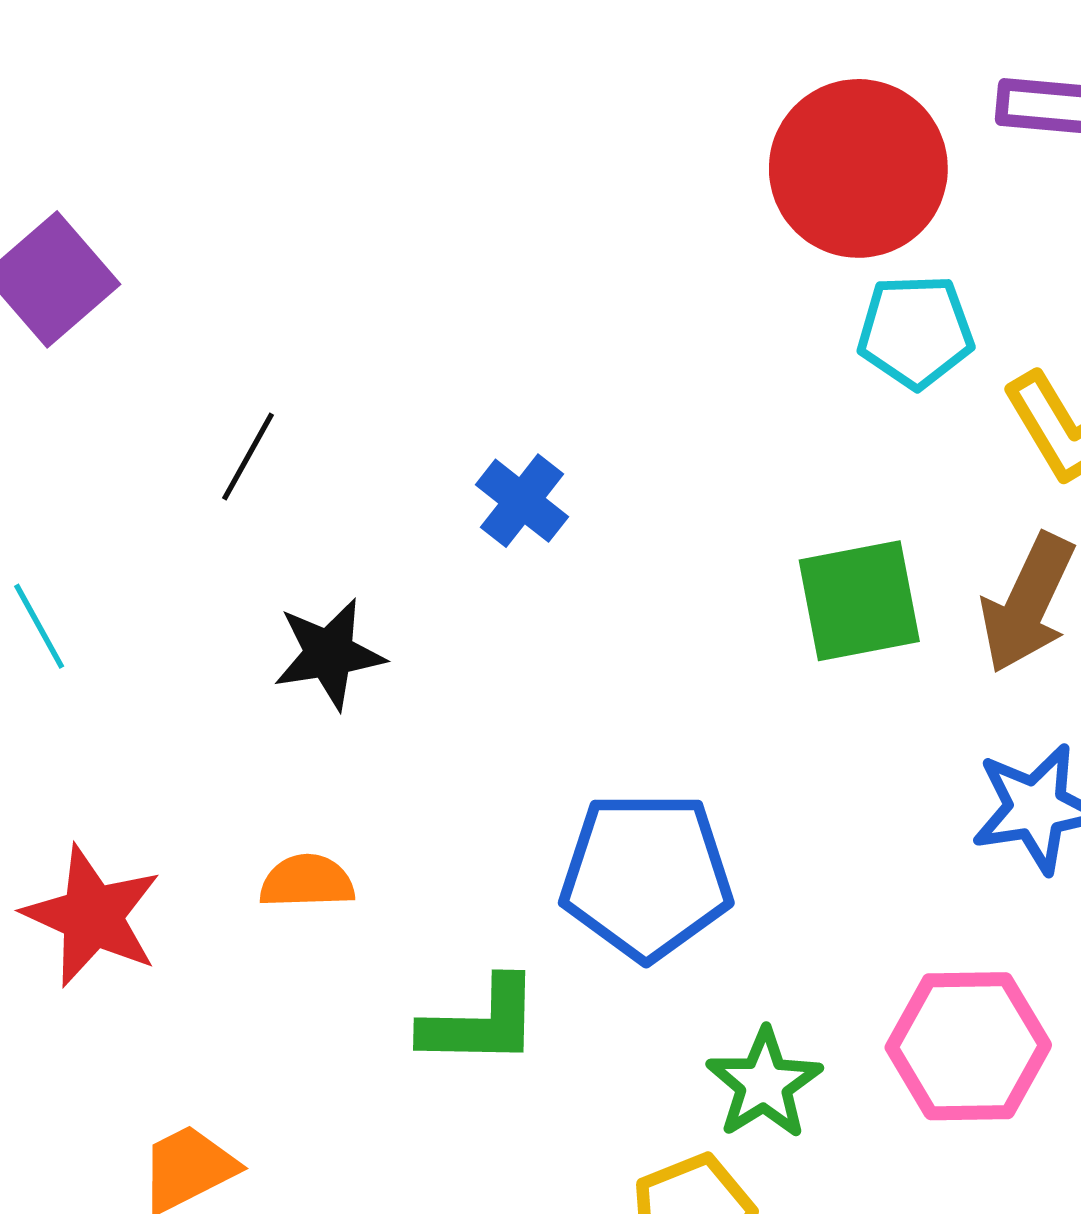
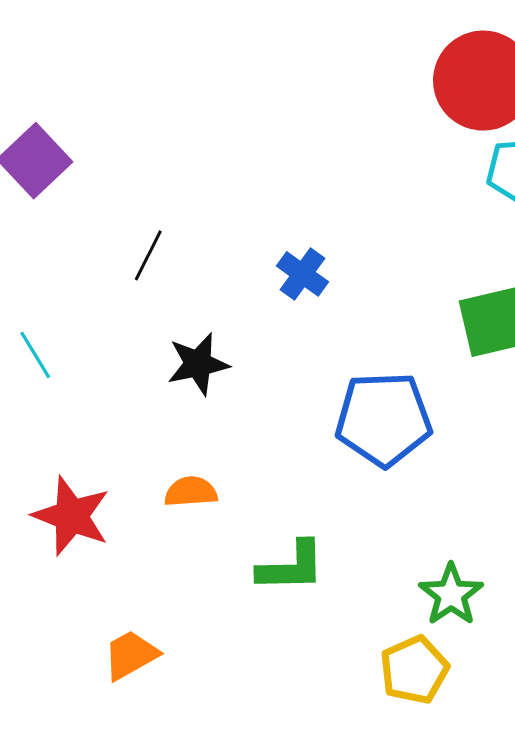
blue pentagon: (646, 876) -> (384, 419), moved

